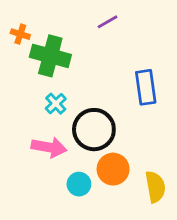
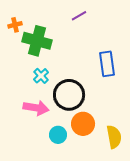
orange cross: (20, 34) -> (15, 25), turned -32

